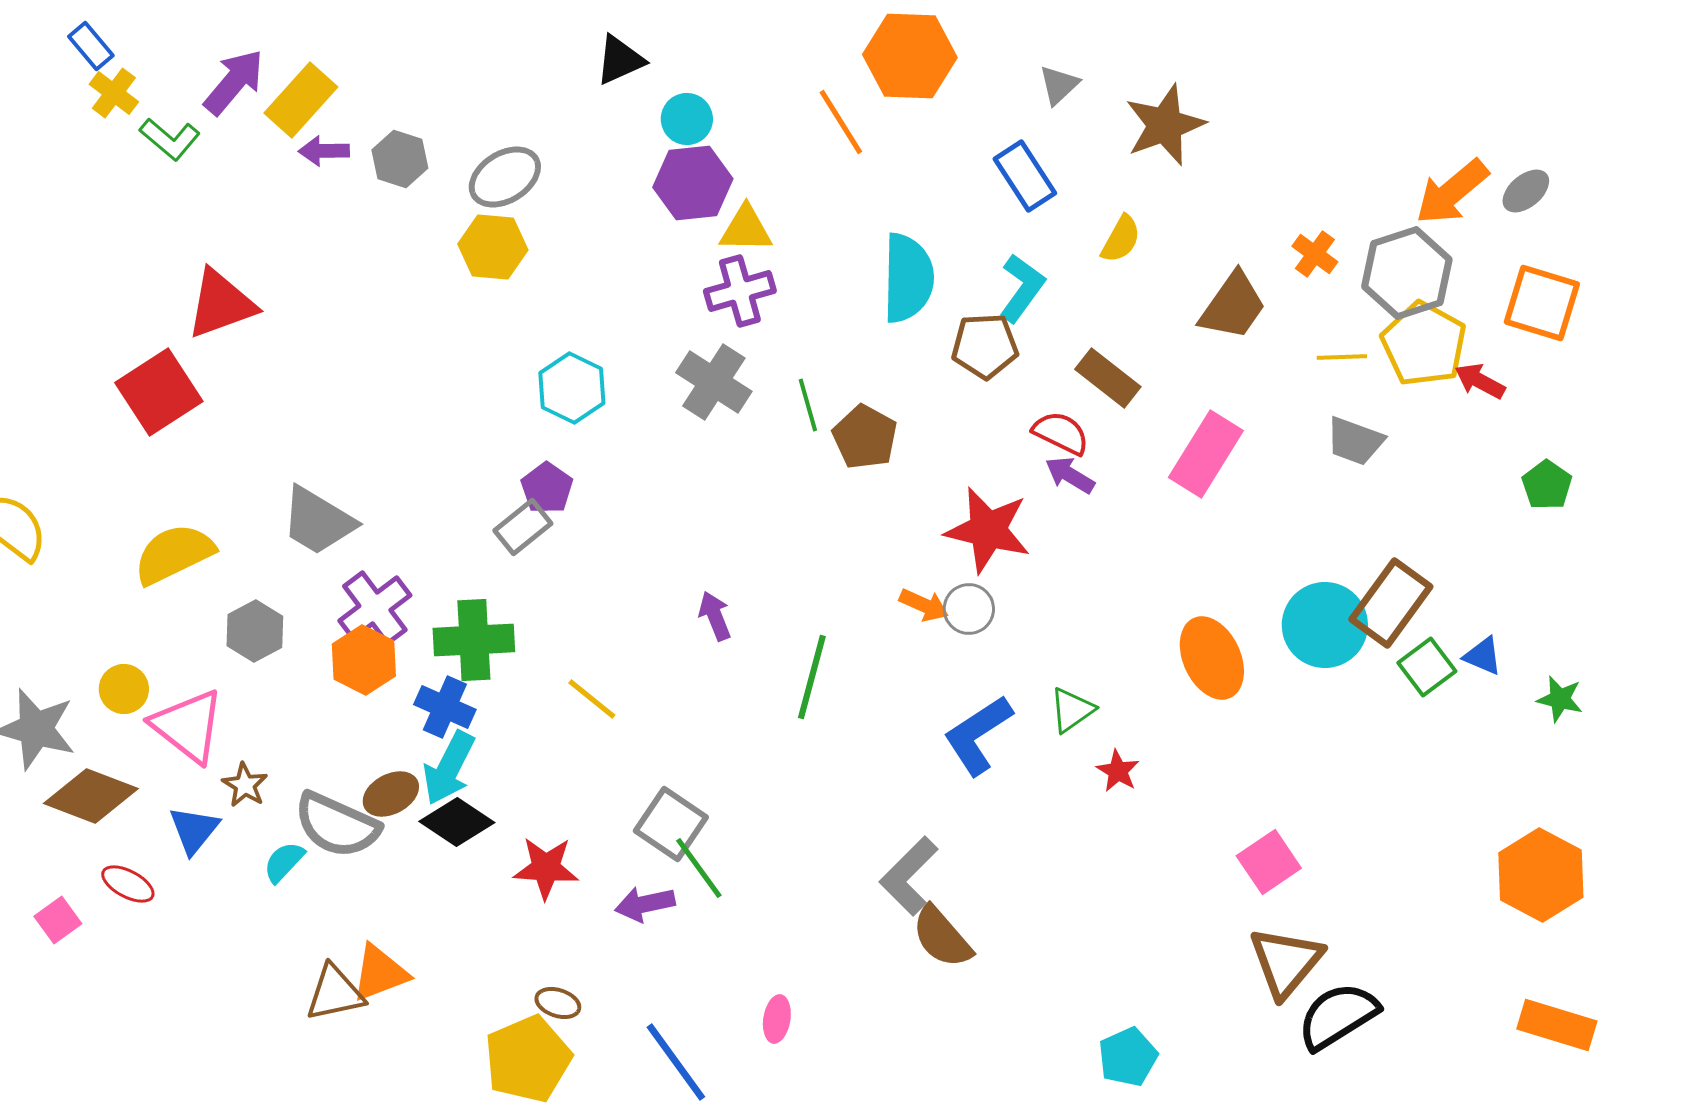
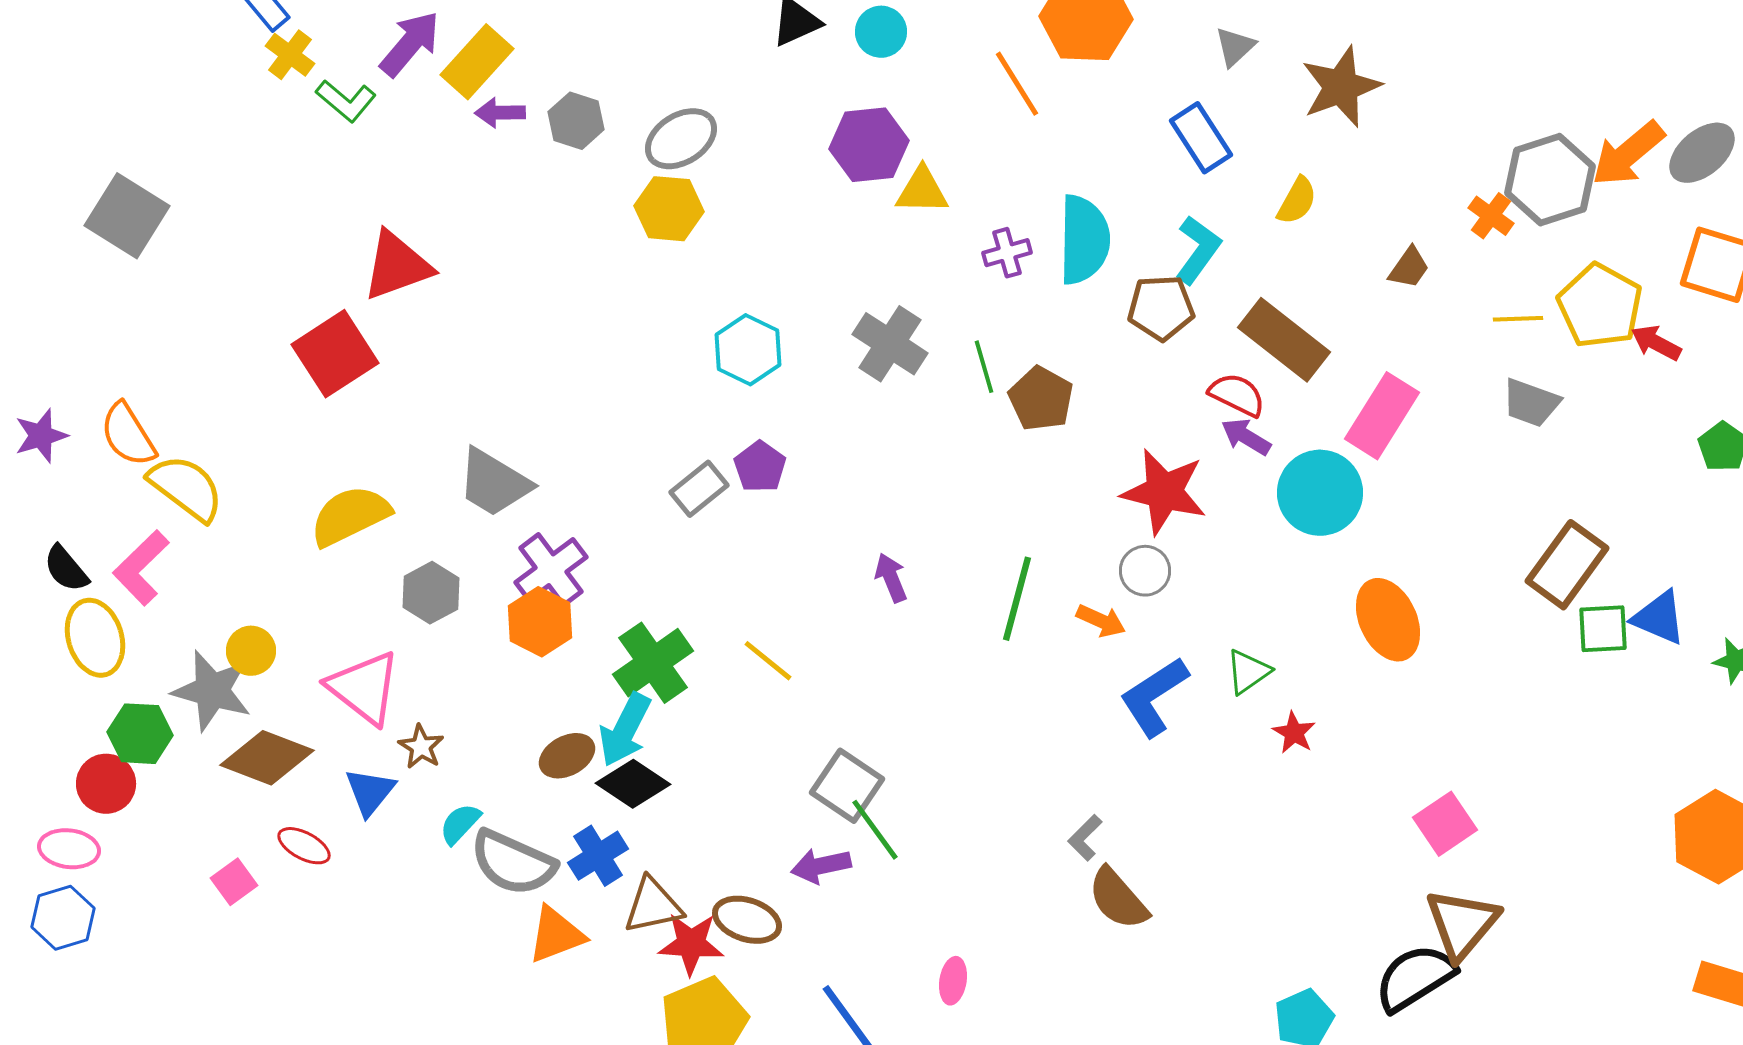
cyan circle: (687, 119) -> (881, 32), moved
gray ellipse: (1526, 191) -> (1702, 153), size x1.4
gray hexagon: (1407, 273) -> (1550, 180), moved
purple cross: (740, 291) -> (1007, 253), moved, size x0.7
brown trapezoid: (1233, 306) -> (1409, 268), size x0.6
brown rectangle: (1108, 378) -> (1284, 340), size x1.4
purple pentagon: (547, 488) -> (760, 467), moved
orange arrow: (924, 605) -> (1101, 621), moved
cyan circle: (1325, 625) -> (1320, 493), moved
green cross: (474, 640) -> (653, 663), moved, turned -32
blue triangle: (1483, 656) -> (1659, 618), size x1.4
green square: (1427, 667) -> (1603, 629), turned 34
green line: (812, 677) -> (1017, 599), moved
yellow circle: (124, 689) -> (251, 651), moved
blue cross: (445, 707) -> (598, 856), moved, turned 34
gray semicircle: (337, 825) -> (513, 863), moved
red star: (546, 868) -> (691, 944), moved
gray L-shape: (909, 876) -> (1085, 838), size x0.6
brown triangle: (335, 993) -> (653, 906), moved
brown ellipse: (558, 1003) -> (747, 920), moved, size x1.5
black semicircle: (1338, 1016) -> (1415, 978), moved

